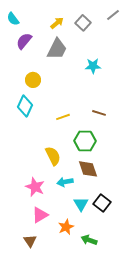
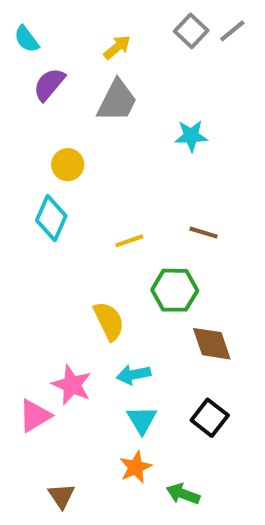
gray square: (83, 23) -> (191, 31), moved
brown diamond: (88, 169) -> (212, 344), moved
cyan triangle: (81, 204) -> (142, 420), moved
pink triangle: (40, 215) -> (35, 416), moved

